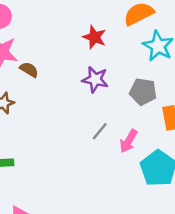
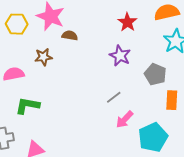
brown semicircle: (29, 70) -> (70, 35), turned -35
pink arrow: (128, 141) -> (125, 119), moved

